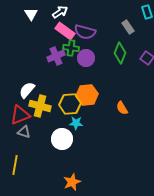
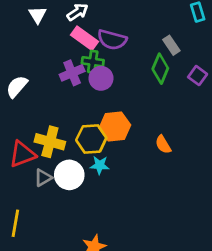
gray rectangle: (128, 27) -> (171, 45), moved
purple circle: (86, 58) -> (101, 78), moved
white semicircle: (27, 90) -> (17, 87), moved
gray triangle: (24, 132) -> (43, 178), moved, turned -48
white circle: (62, 139) -> (69, 175), moved

